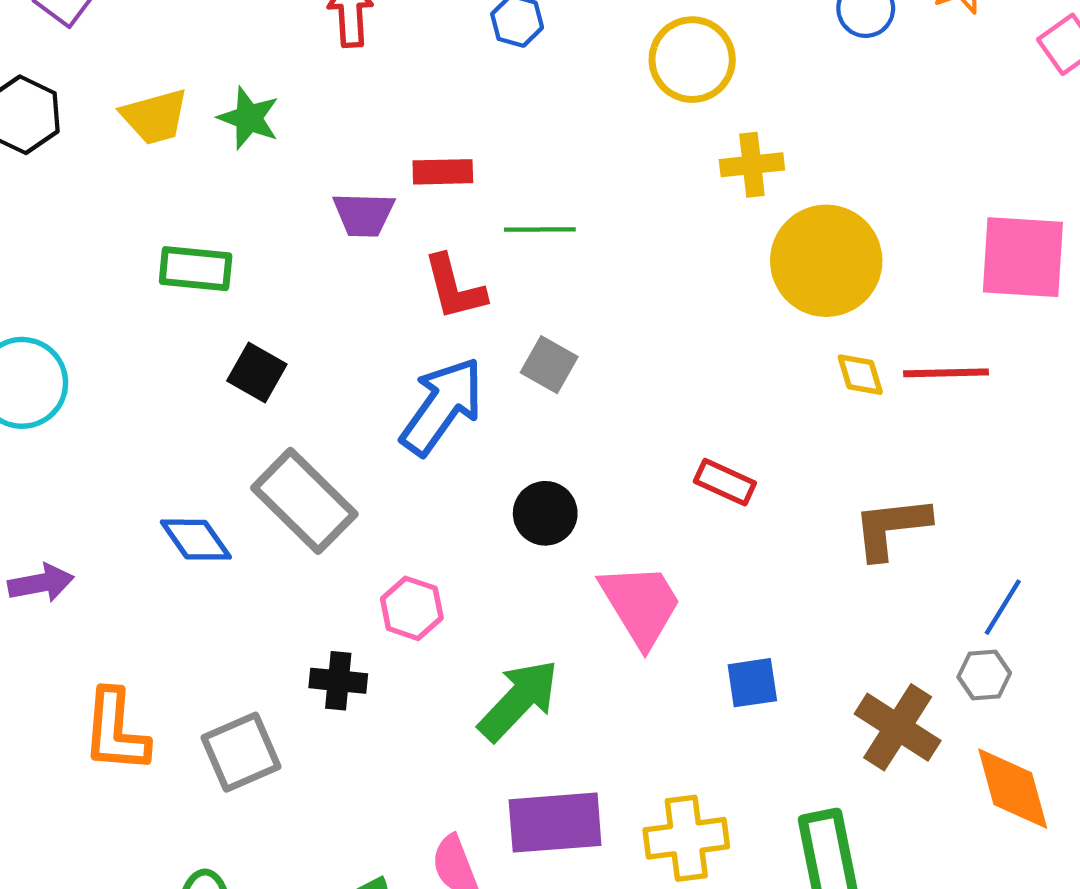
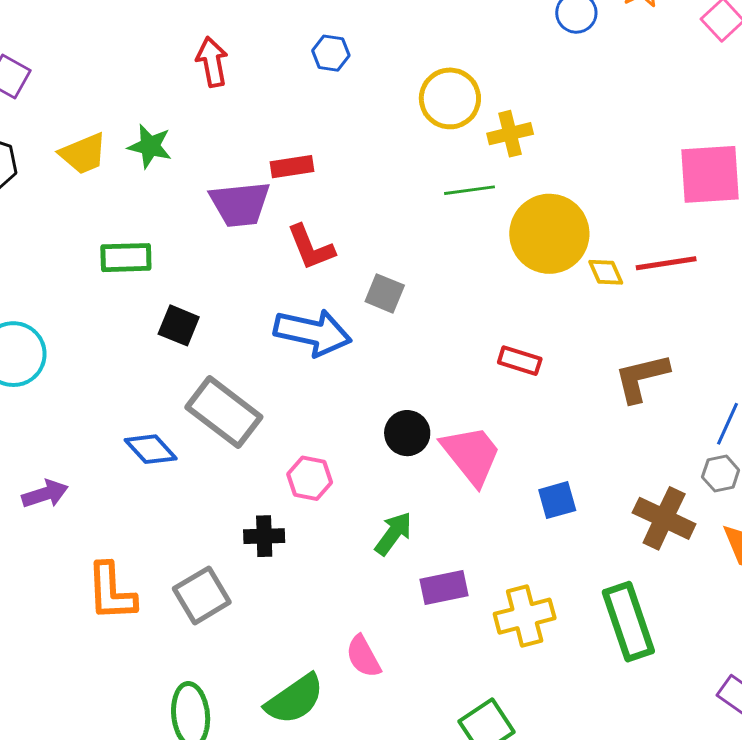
yellow circle: (692, 60) -> (450, 98), moved
purple trapezoid: (364, 214) -> (240, 204), size x1.4
green line: (540, 230) -> (470, 190), moved
yellow circle: (826, 261) -> (549, 234), moved
blue arrow: (442, 406) -> (313, 332), turned 74
black circle: (545, 513) -> (407, 433), moved
green arrow: (518, 700) -> (393, 534), size x0.7
purple rectangle: (555, 823) -> (444, 588), moved, size x0.7

